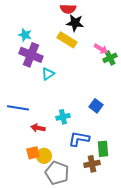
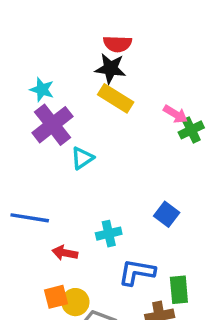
black star: (75, 23) -> (110, 68), moved
purple cross: (31, 55) -> (53, 125), turned 30

